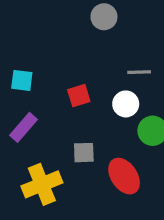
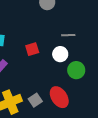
gray square: (84, 153) -> (35, 100), moved, turned -32

